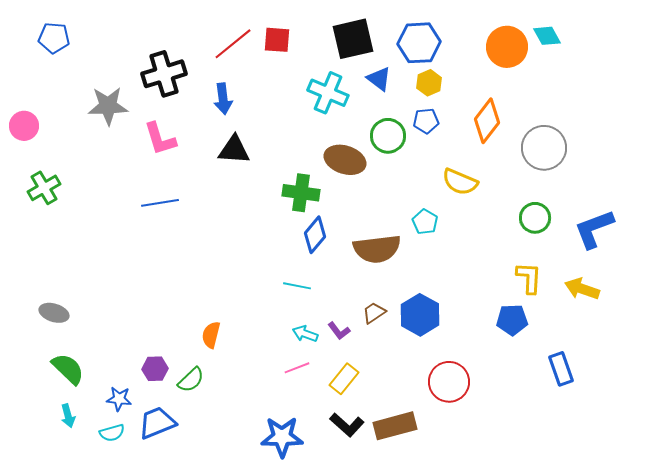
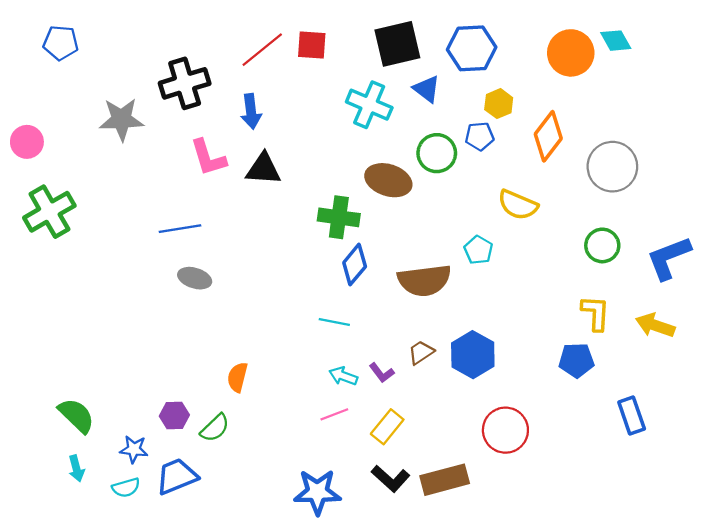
yellow hexagon: (429, 83) -> (499, 104), moved
pink L-shape: (160, 139) -> (208, 158), moved
green cross: (44, 188) -> (49, 212), size x1.4
gray ellipse: (54, 313) -> (195, 278), moved

